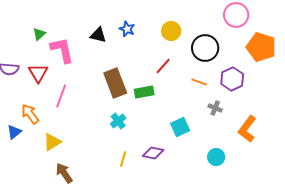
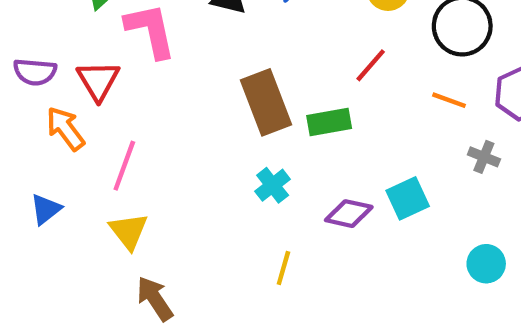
pink line: (61, 96) -> (124, 166), moved
orange arrow: (30, 114) -> (65, 129), moved
yellow triangle: (52, 142) -> (129, 231), turned -36
purple diamond: (153, 153) -> (349, 214), moved

